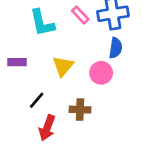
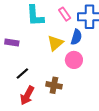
blue semicircle: (116, 48) -> (76, 37), moved
yellow triangle: (63, 66) -> (55, 43), moved

